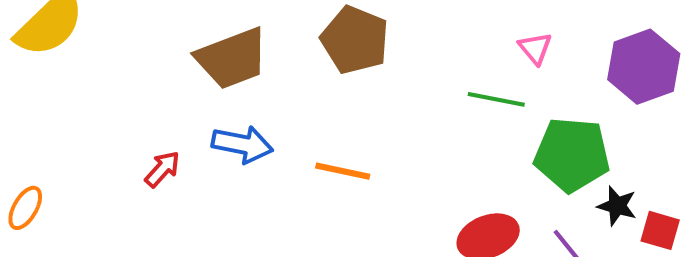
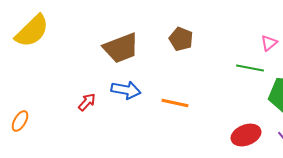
brown pentagon: (355, 40) -> (181, 39), size x0.7
pink triangle: (535, 48) -> (269, 43), turned 30

